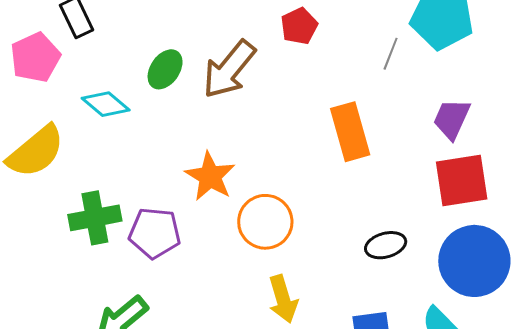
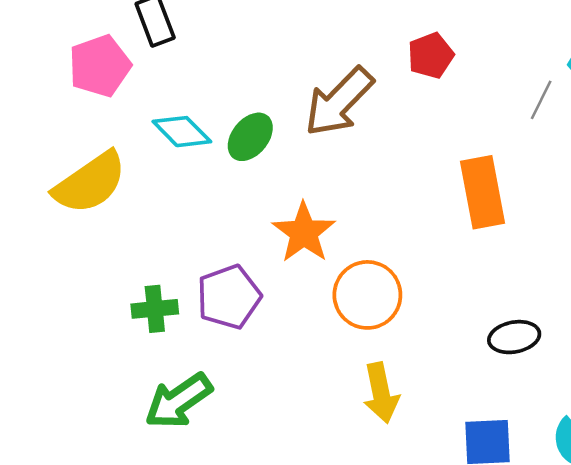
green ellipse: (165, 69) -> (250, 137), moved
green cross: (95, 218) -> (155, 309), moved, size x0.7
purple pentagon: (155, 233) -> (229, 297), turned -30

